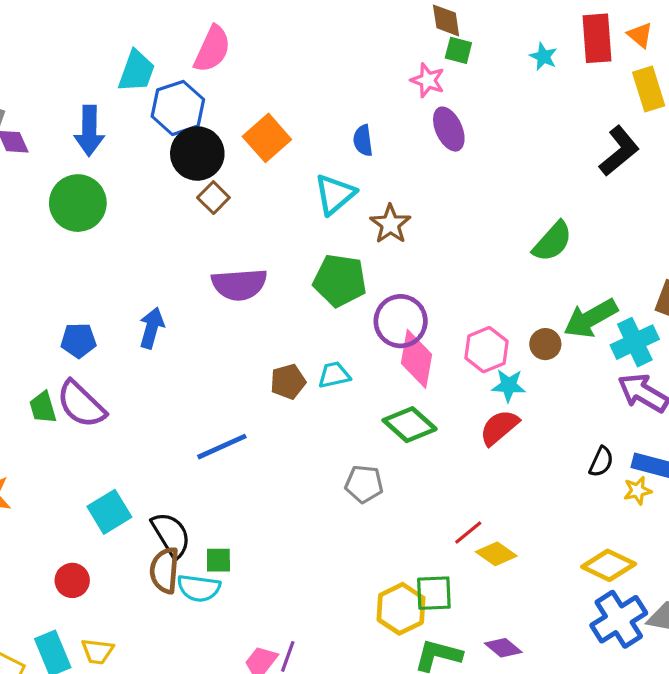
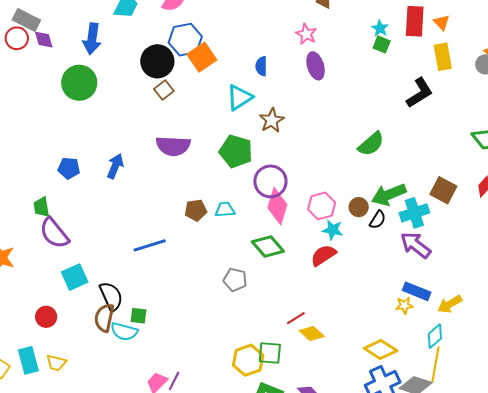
green square: (458, 50) -> (382, 44), moved
blue hexagon: (178, 108) -> (185, 40), moved
purple semicircle: (81, 404) -> (54, 233), moved
black semicircle: (601, 462) -> (378, 220), moved

